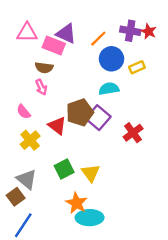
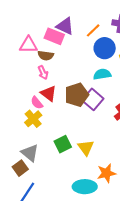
pink triangle: (27, 32) -> (28, 45), moved
pink semicircle: (24, 112) -> (37, 103), moved
red triangle: (57, 126) -> (49, 93), moved
orange star: (77, 203) -> (106, 173), moved, turned 30

